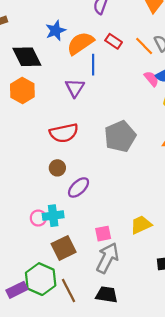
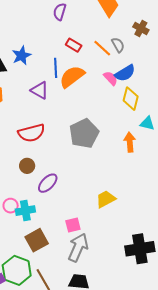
blue star: (56, 30) -> (21, 56), moved
orange semicircle: (80, 43) -> (72, 77), moved
purple triangle: (75, 88) -> (40, 90), turned -30
pink circle: (38, 218) -> (11, 206), moved
yellow trapezoid: (141, 225) -> (106, 199), moved

